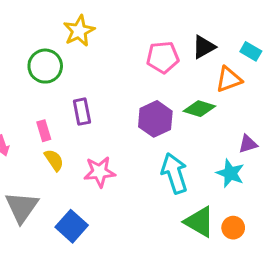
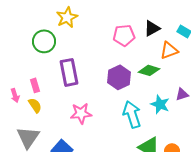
purple rectangle: (82, 112) -> (69, 72), size x1.5
pink rectangle: (44, 131) -> (35, 85), moved
yellow semicircle: (54, 160) -> (35, 105), moved
cyan star: (230, 173) -> (160, 104), moved

